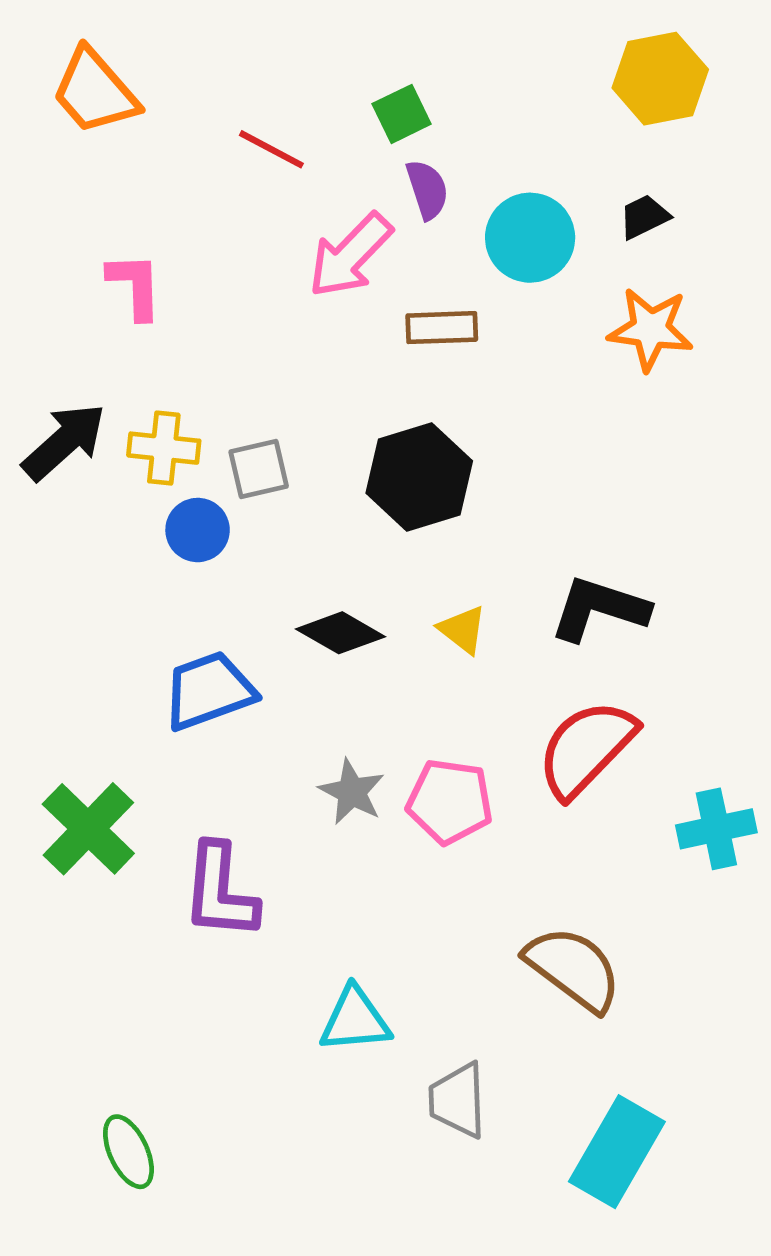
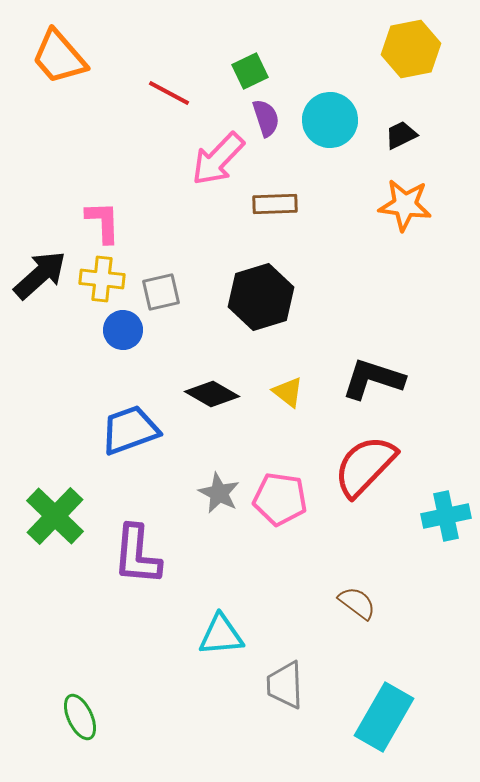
cyan circle: (530, 238) -> (330, 120), moved
pink L-shape: (135, 286) -> (103, 222), moved
brown semicircle: (573, 969) -> (357, 603), size x0.6

